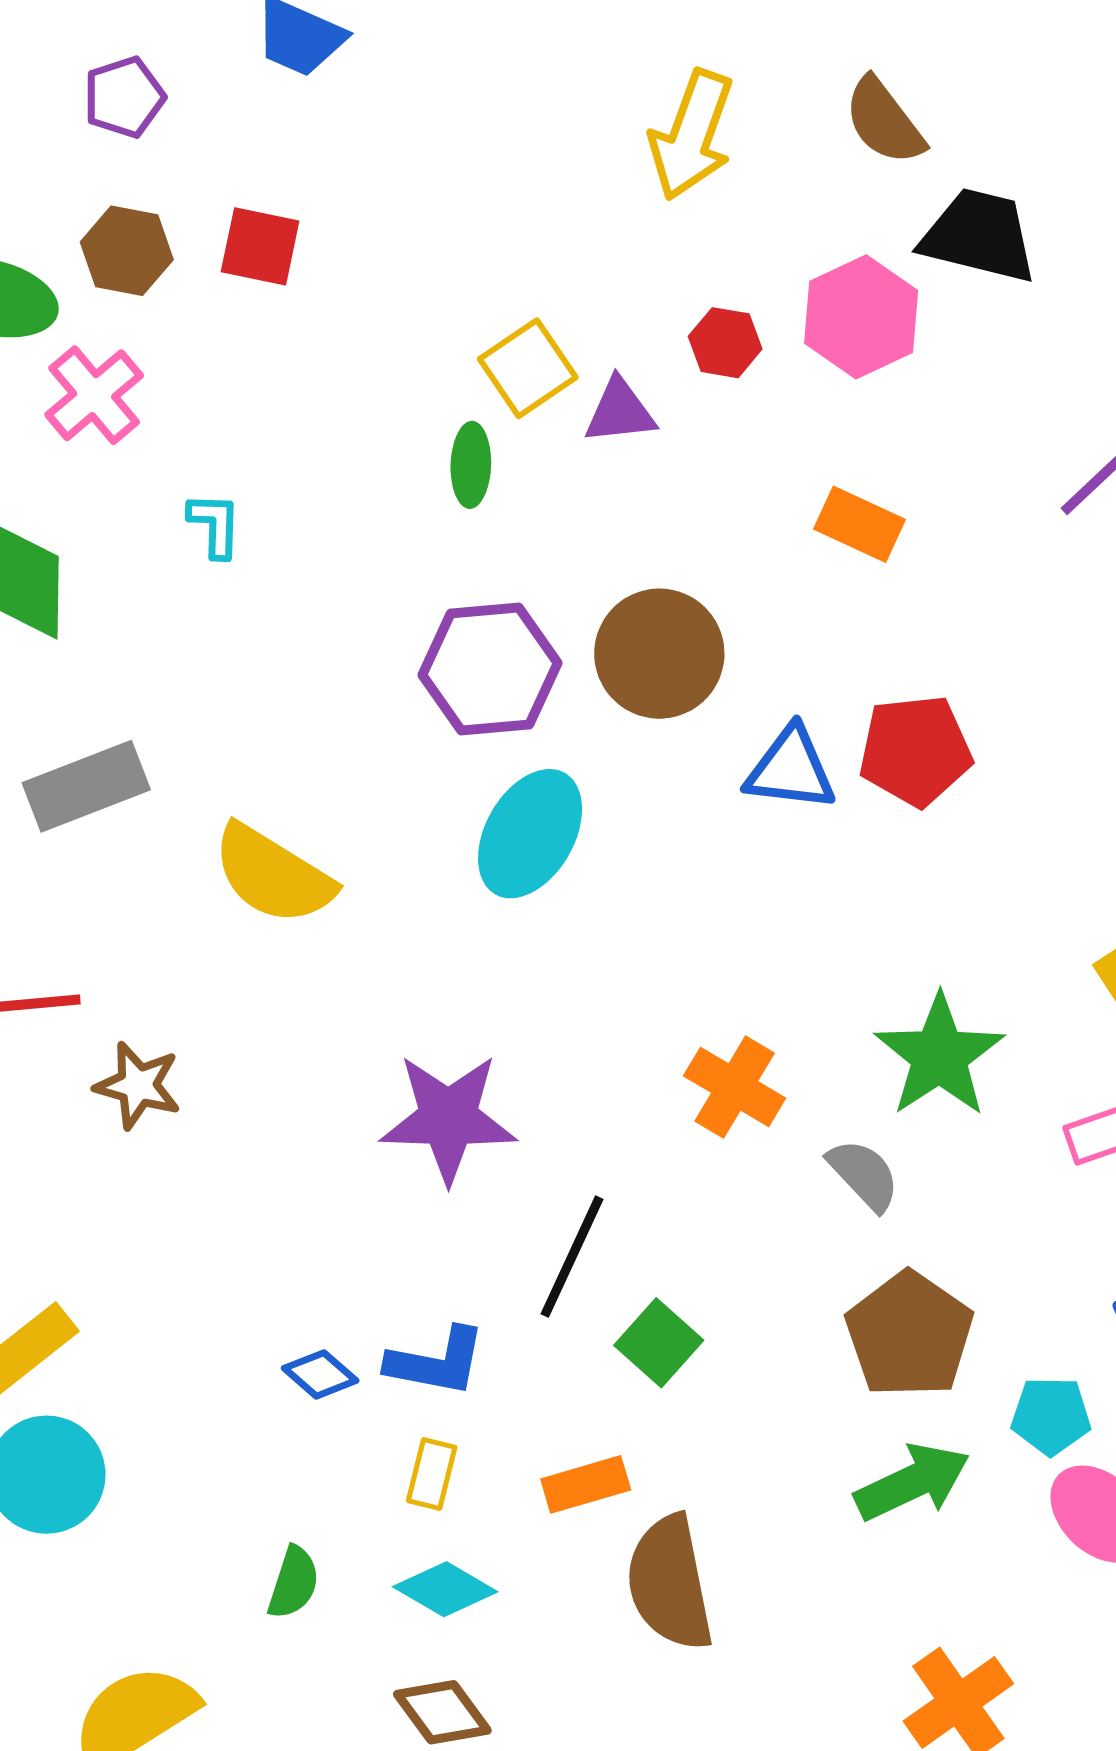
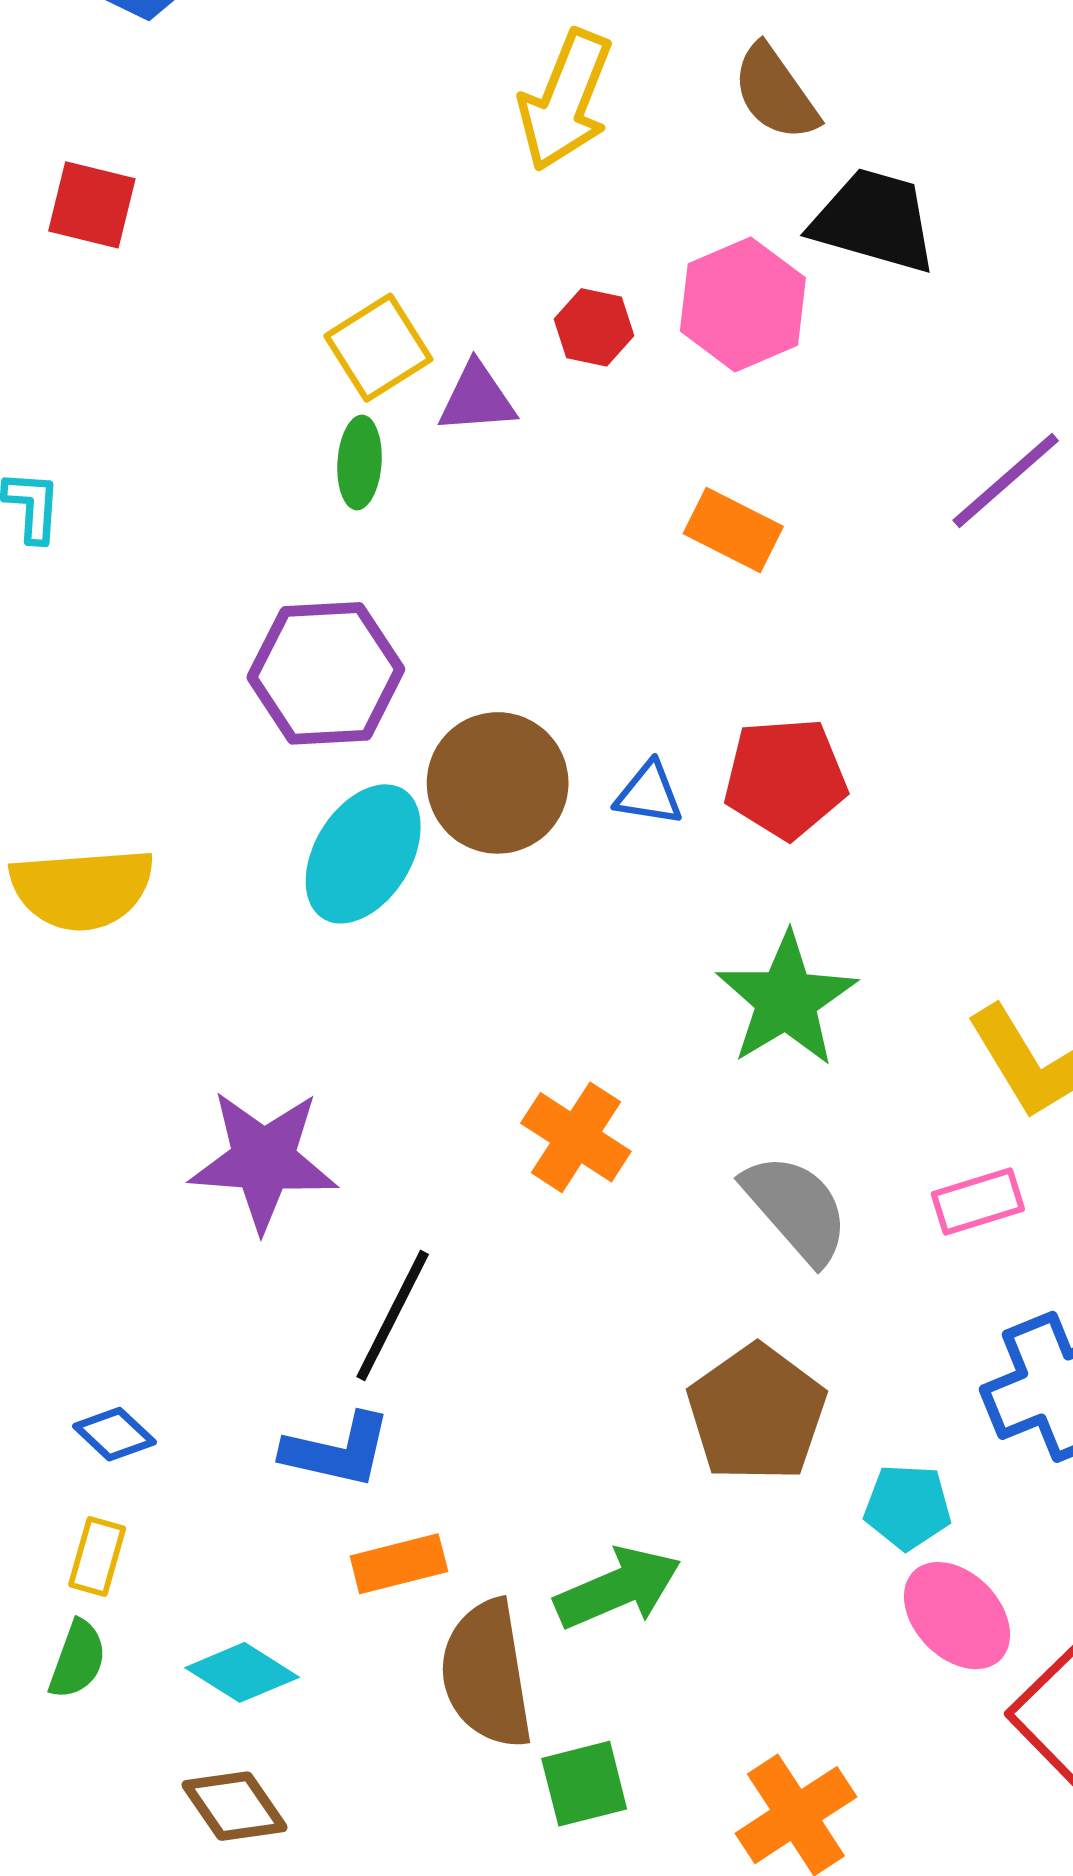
green ellipse: (471, 465) -> (359, 462), moved
brown circle: (659, 654) -> (498, 783), moved
blue triangle: (791, 769) -> (649, 794), size x0.7
yellow semicircle: (273, 875) -> (82, 889), turned -38
green star: (939, 1056) -> (786, 1000), moved
gray semicircle: (864, 1175) -> (796, 1208), moved, size x1.4
green square: (659, 1343) -> (584, 1784), moved, turned 32
blue L-shape: (437, 1362) -> (337, 1451), moved
yellow rectangle: (432, 1474) -> (97, 1557), moved
green arrow: (912, 1482) -> (618, 1588), moved

